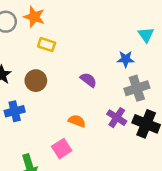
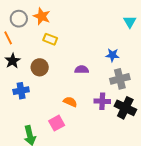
cyan triangle: (146, 35) -> (130, 22), moved
purple semicircle: (88, 80) -> (82, 70), turned -40
purple cross: (117, 118) -> (102, 101), turned -35

